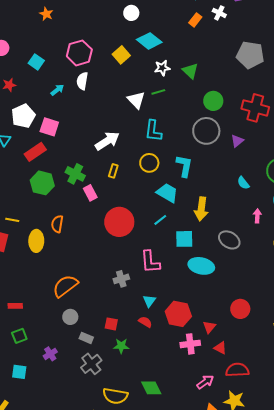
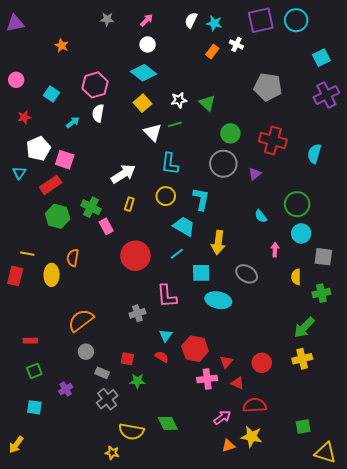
cyan diamond: (149, 41) -> (144, 73), moved
yellow square: (121, 55) -> (142, 103), moved
red circle: (240, 309) -> (262, 363), moved

